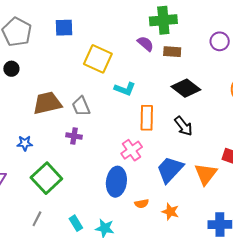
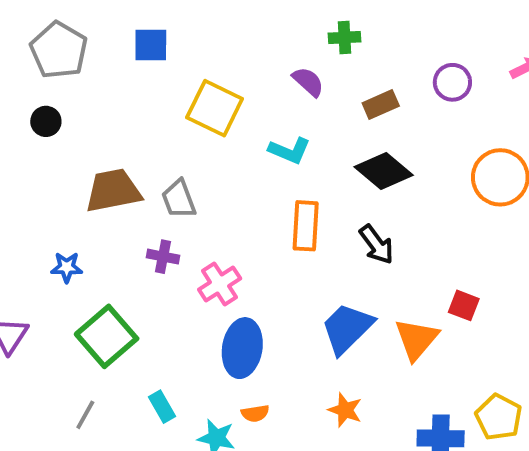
green cross: (163, 20) -> (344, 37), size x0.6
brown rectangle: (172, 52) -> (381, 104), moved, turned -30
cyan L-shape: (125, 89) -> (290, 151), moved
pink cross: (132, 150) -> (220, 284), moved
orange semicircle: (142, 204) -> (255, 413), moved
cyan rectangle: (76, 223) -> (162, 407), moved

